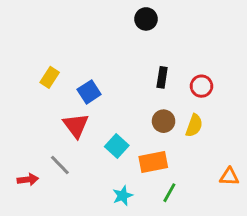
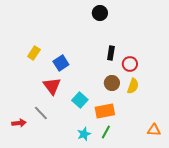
red circle: (201, 86) -> (130, 64), moved
orange triangle: (229, 177) -> (154, 130), moved
green line: (169, 193) -> (106, 132), moved

